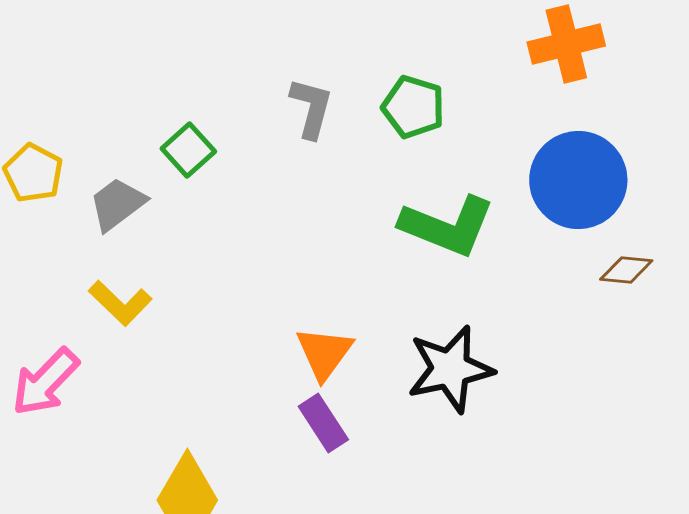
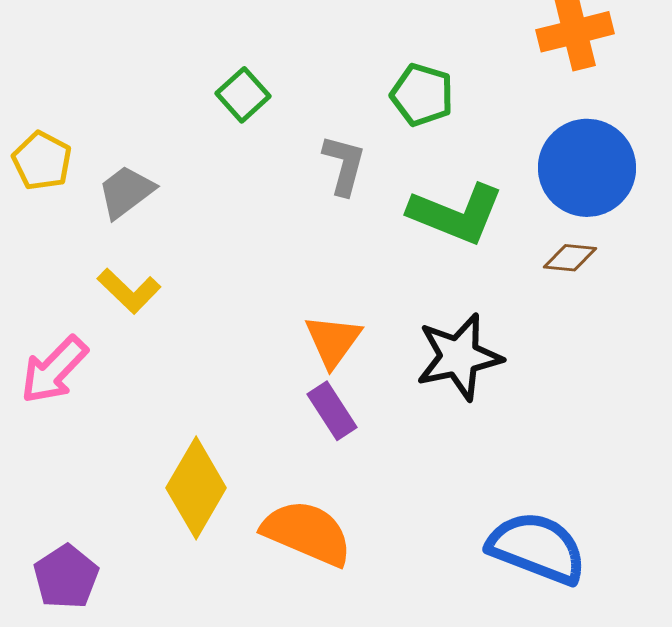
gray L-shape: (311, 108) -> (344, 165), moved
green square: (188, 150) -> (243, 95), moved
brown diamond: (626, 270) -> (570, 258), moved

